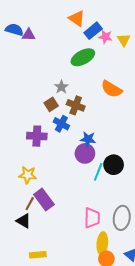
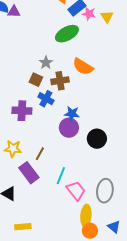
orange semicircle: (112, 89) -> (83, 67), moved
brown square: (51, 104) -> (36, 80), turned -32
brown cross: (76, 105) -> (60, 81), turned -30
cyan line: (98, 172) -> (61, 176), moved
brown line: (30, 204) -> (40, 154), moved
pink trapezoid: (92, 218) -> (76, 191), turned -40

